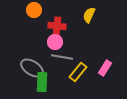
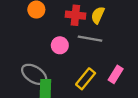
red cross: (57, 26) -> (75, 15), moved
gray line: (62, 57) -> (90, 39), moved

